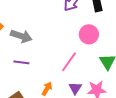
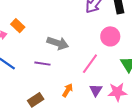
gray arrow: (21, 36) -> (58, 43), moved

